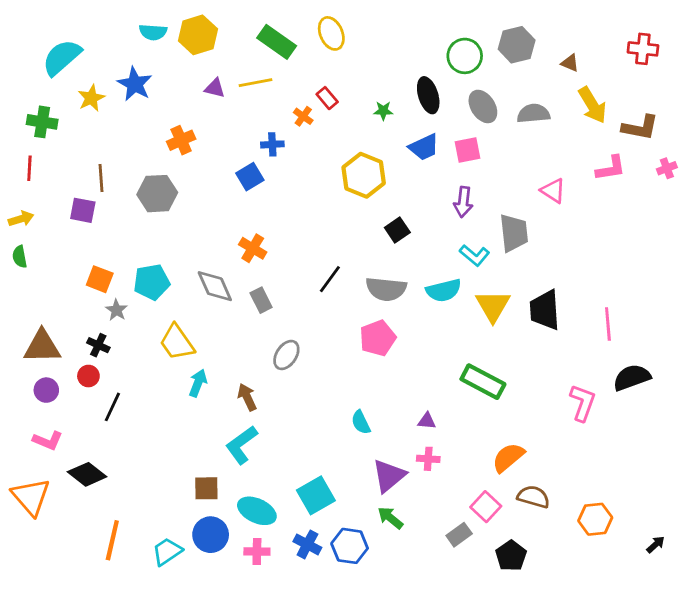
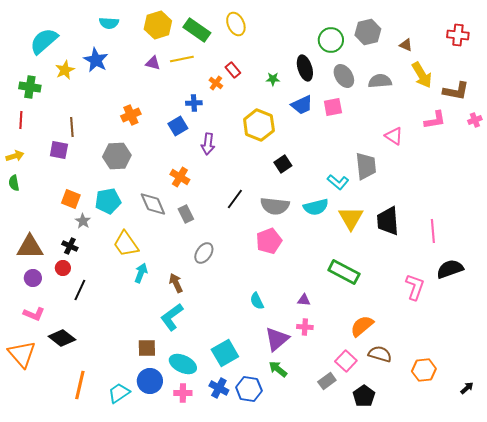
yellow hexagon: (198, 35) -> (158, 25), moved
orange cross: (181, 140) -> (131, 115), moved
gray hexagon: (157, 194) -> (117, 156), moved
purple arrow: (463, 202) -> (208, 144), moved

